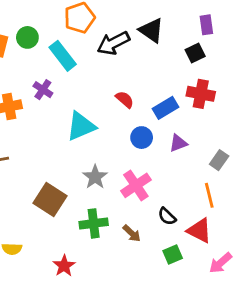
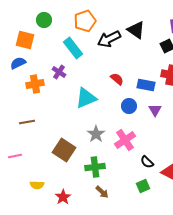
green circle: (27, 37) -> (44, 20), moved
blue rectangle: (166, 108) -> (146, 85), turned 42
purple triangle: (178, 143) -> (155, 110), turned -40
brown arrow: (132, 233) -> (102, 192), moved
green square: (173, 254) -> (143, 186), moved
red star: (64, 266) -> (63, 197), moved

